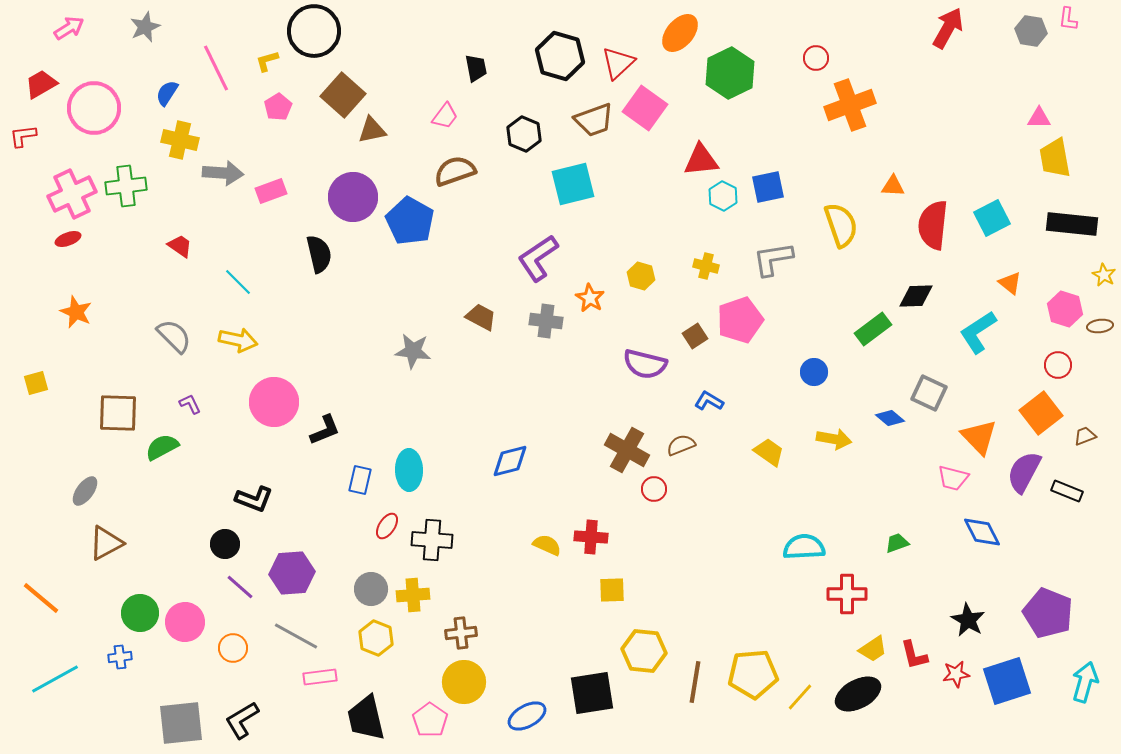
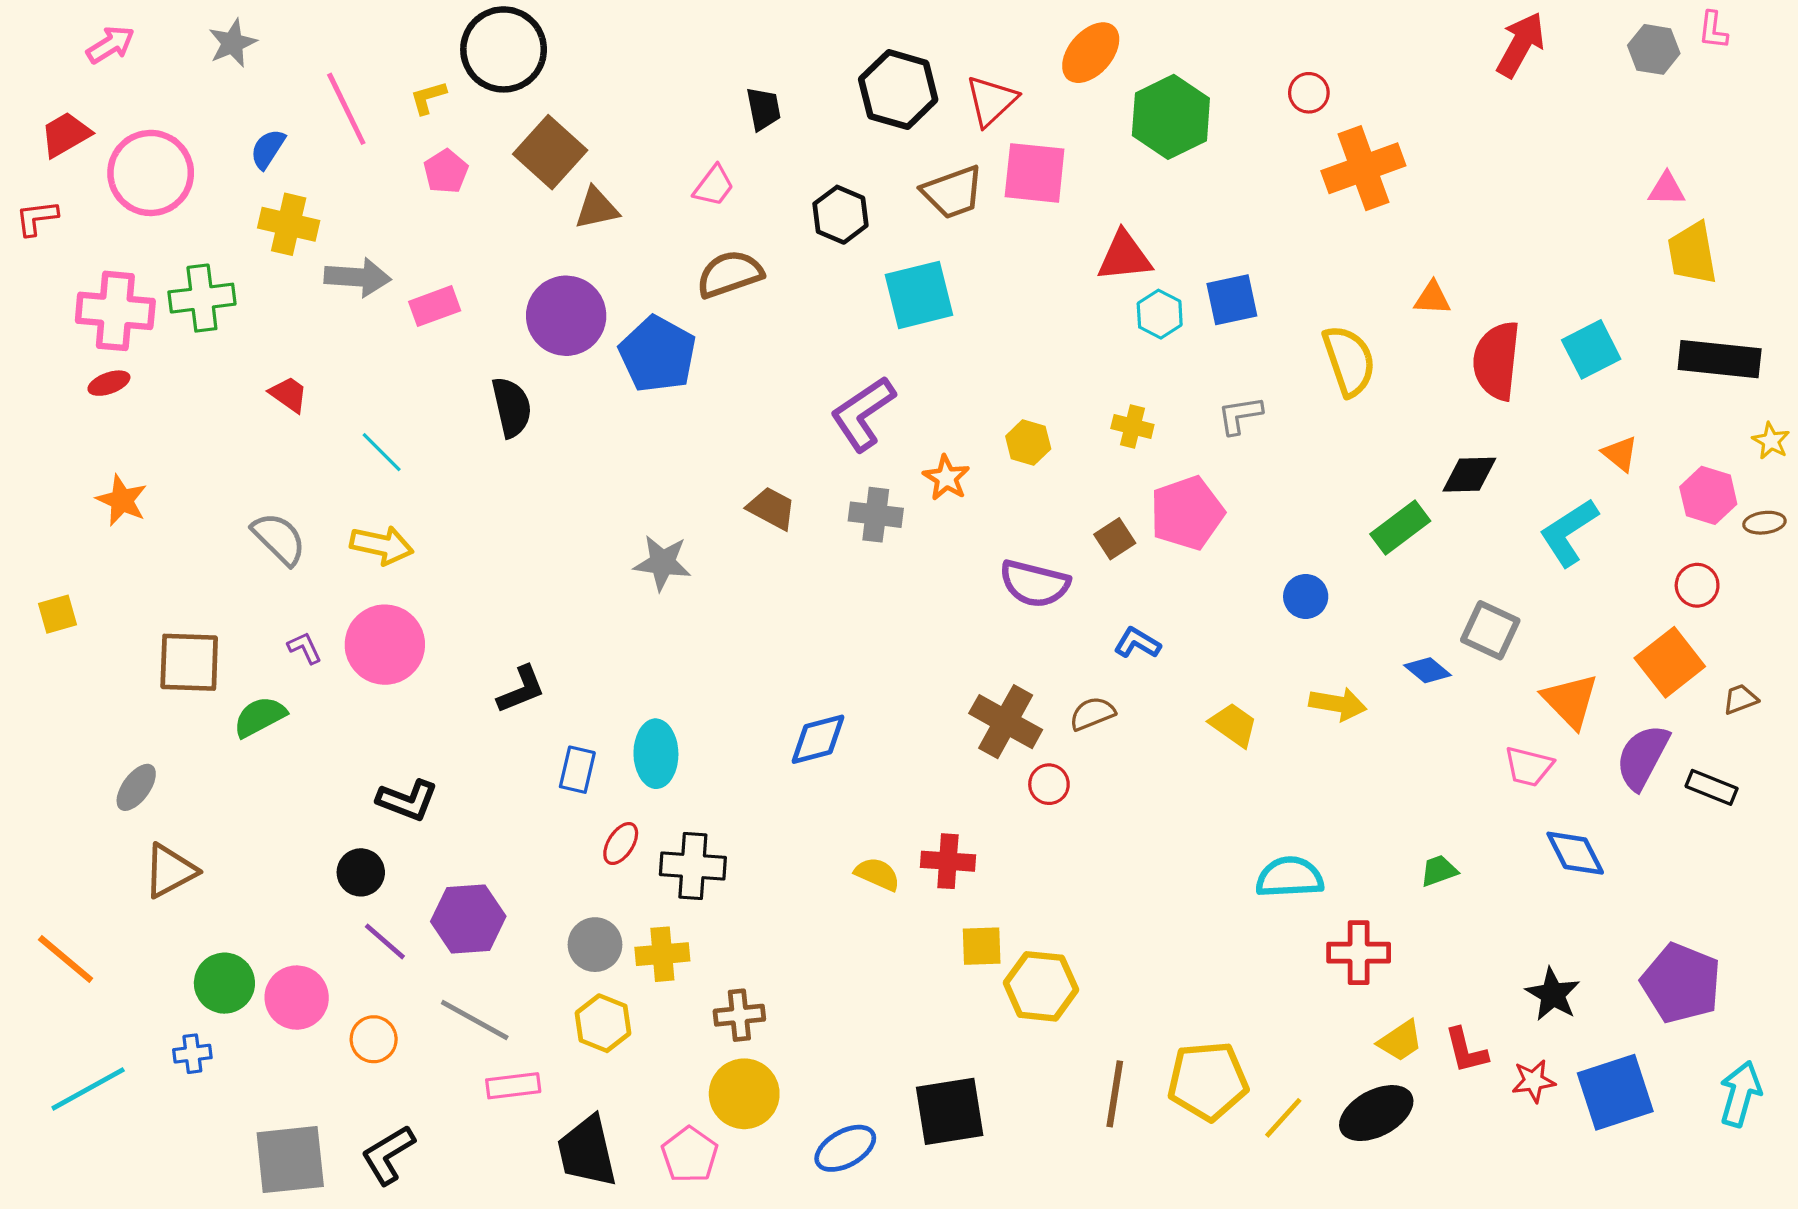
pink square: (645, 108) -> (1035, 173), turned -30
pink cross: (72, 194) -> (115, 311), turned 30
gray L-shape: (773, 259) -> (1240, 415), size x0.7
pink circle: (274, 402) -> (385, 645), moved
yellow hexagon: (644, 651) -> (1041, 986), moved

